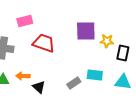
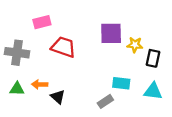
gray rectangle: (74, 83) -> (105, 101), moved

